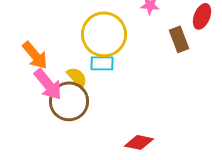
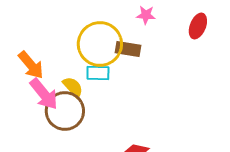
brown rectangle: (179, 39) -> (128, 49), moved, turned -60

